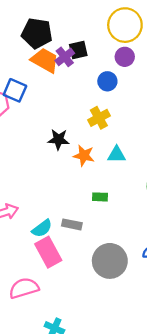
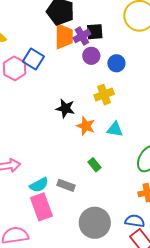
purple circle: (125, 57) -> (91, 56), moved
orange trapezoid: (45, 60) -> (64, 36), turned 52
green rectangle: (100, 197) -> (95, 165), turned 40

